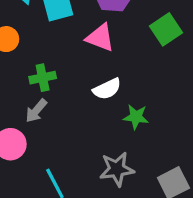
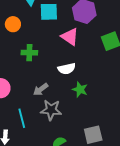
gray arrow: (36, 111) -> (41, 89), moved
gray star: (117, 169) -> (51, 110), moved

